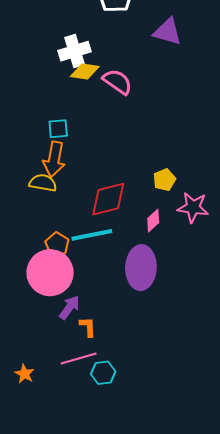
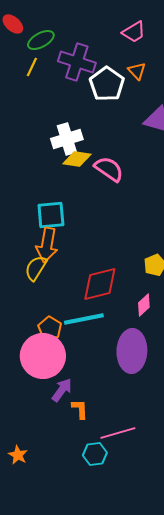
cyan square: (58, 129) -> (51, 215), size x1.4
yellow semicircle: (43, 183) -> (36, 268), turned -68
pink line: (79, 358) -> (118, 433), moved

